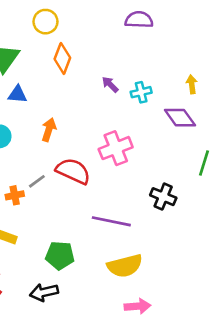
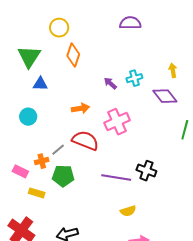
purple arrow: (110, 85) -> (110, 83), moved
orange arrow: (49, 130) -> (80, 108), moved, turned 66
black cross: (163, 197) -> (146, 171), moved
green pentagon: (60, 255) -> (63, 176), moved
yellow semicircle: (125, 266) -> (128, 211), size x0.6

